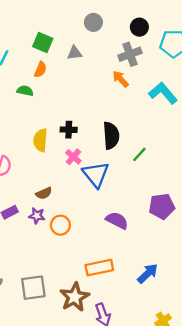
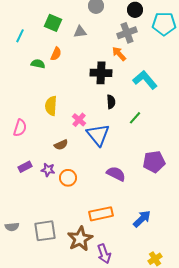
orange semicircle: (40, 70) -> (56, 54), moved
cyan L-shape: (163, 93) -> (145, 80), moved
black cross: (69, 130) -> (101, 73), moved, size x1.5
black semicircle: (111, 136) -> (111, 102), size x0.6
brown semicircle: (44, 193) -> (61, 145), moved

